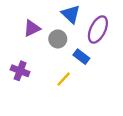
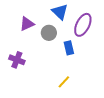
blue rectangle: (81, 57) -> (69, 48), turned 40
yellow line: (64, 79) -> (64, 82), moved

